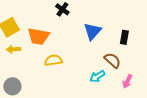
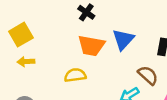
orange trapezoid: (38, 36) -> (91, 46), moved

